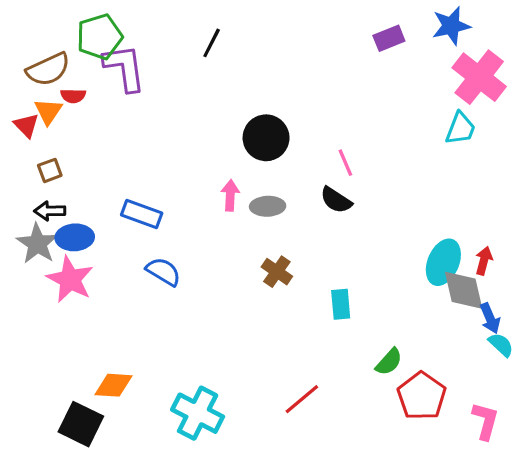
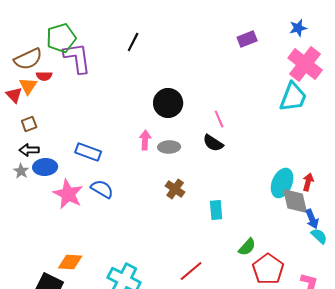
blue star: (451, 26) -> (298, 28), moved, size x0.7
cyan trapezoid: (460, 128) -> (293, 97), size x1.4
gray star: (37, 244) -> (21, 171), size x0.6
pink star: (70, 279) -> (68, 194), moved

